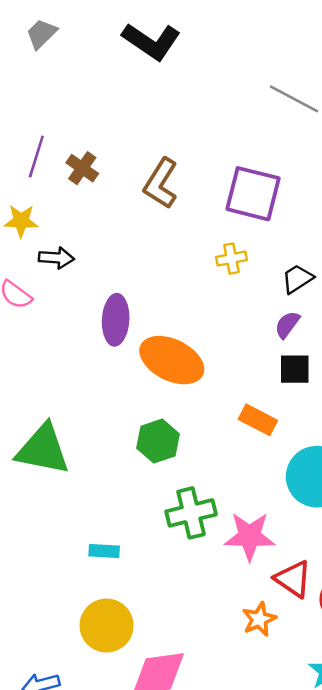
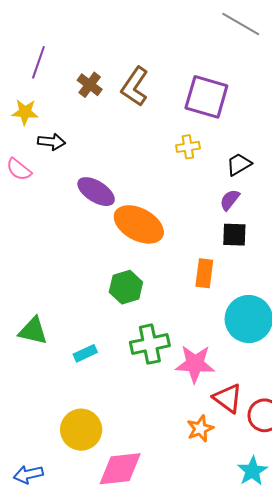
brown cross: (82, 168) -> (90, 85), moved
purple ellipse: (116, 320) -> (96, 192), turned -63
orange rectangle: (258, 420) -> (204, 273), turned 68
green triangle: (43, 449) -> (33, 331), moved, size x0.7
cyan rectangle: (104, 551) -> (85, 353), moved, turned -30

